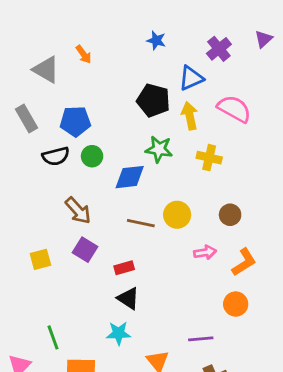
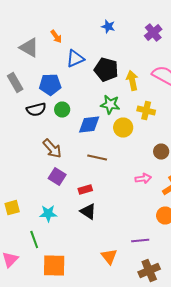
blue triangle: (191, 78) -> (75, 58), moved
yellow circle: (177, 215) -> (123, 128), moved
yellow square: (40, 259) -> (12, 208), moved
cyan star: (119, 333) -> (48, 214), moved

